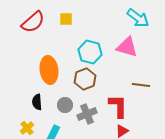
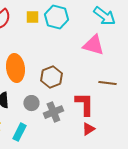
cyan hexagon: (90, 52) -> (56, 17), moved

